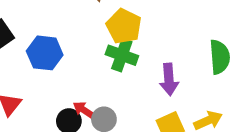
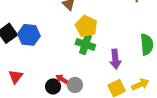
blue hexagon: (45, 53) -> (29, 35), moved

